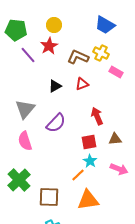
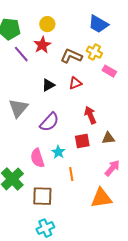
pink semicircle: (25, 141) -> (37, 158), moved
cyan star: (90, 161) -> (58, 152), moved
pink arrow: (119, 169) -> (112, 168), turned -72
orange line: (78, 175) -> (71, 174), turned -56
orange triangle: (88, 200) -> (101, 198), moved

